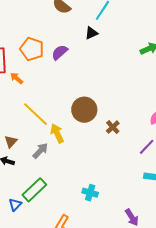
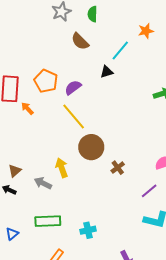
yellow line: (35, 114) -> (74, 116), moved
gray arrow: (40, 151) -> (43, 183), turned -114
green rectangle: (34, 190) -> (48, 221), moved, turned 35
cyan cross: (90, 193) -> (88, 230), turned -35

